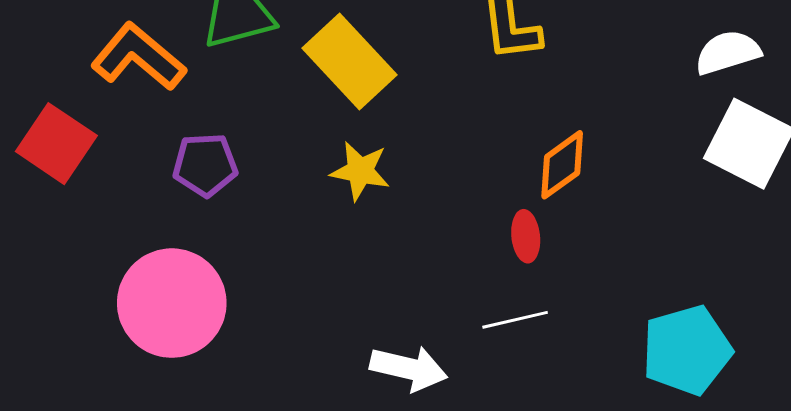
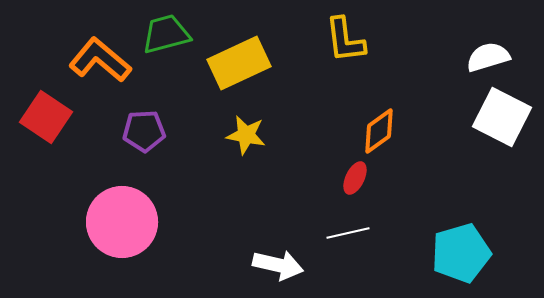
yellow rectangle: (349, 62) -> (239, 63), turned -72
red ellipse: (526, 236) -> (355, 178), turned 32

